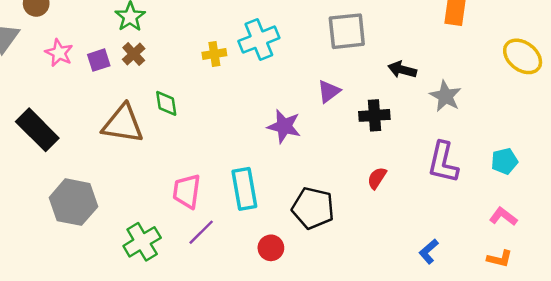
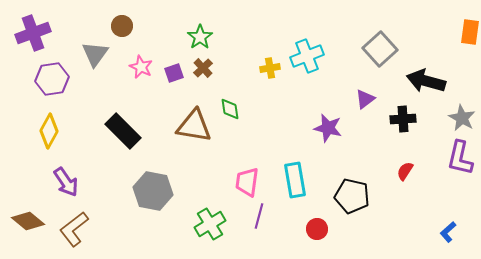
gray square: (347, 31) -> (380, 49), turned -36
black arrow: (402, 70) -> (426, 81), size x1.6
gray star: (445, 96) -> (462, 118), moved
purple line: (201, 232) -> (259, 216), turned -30

